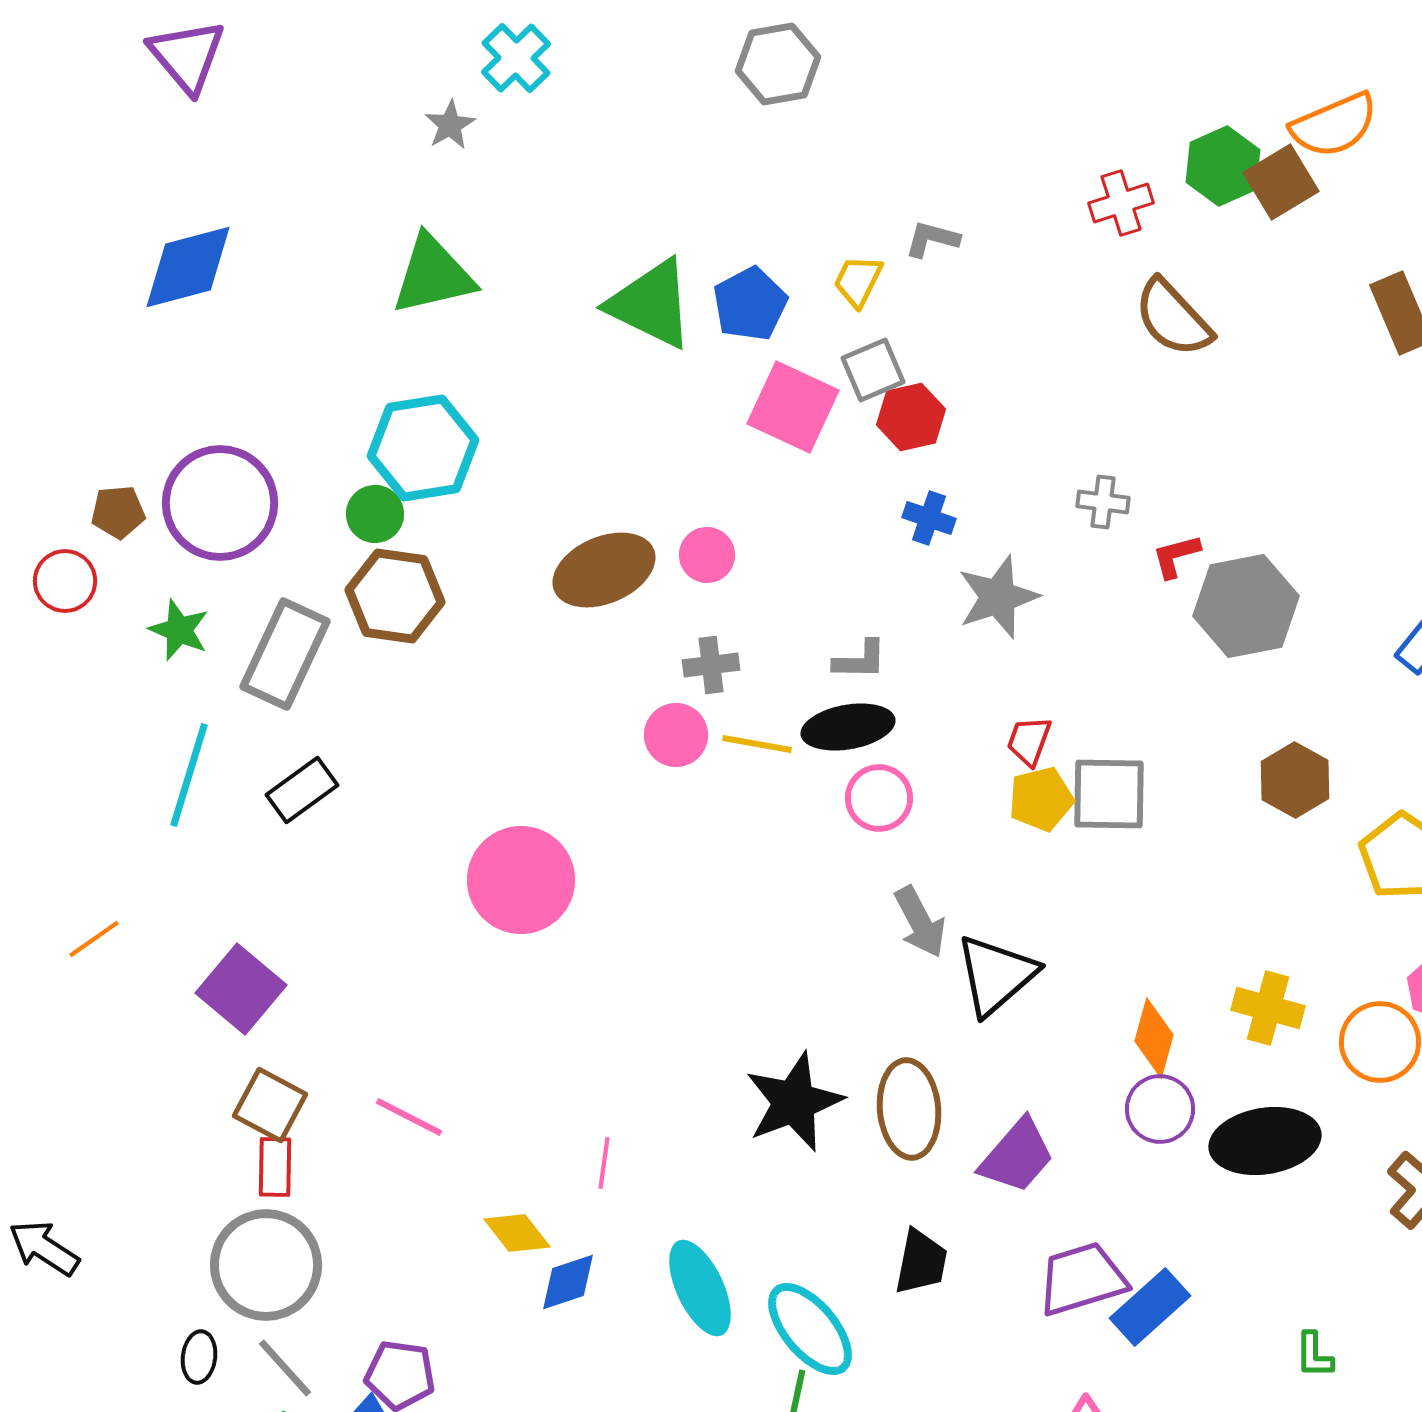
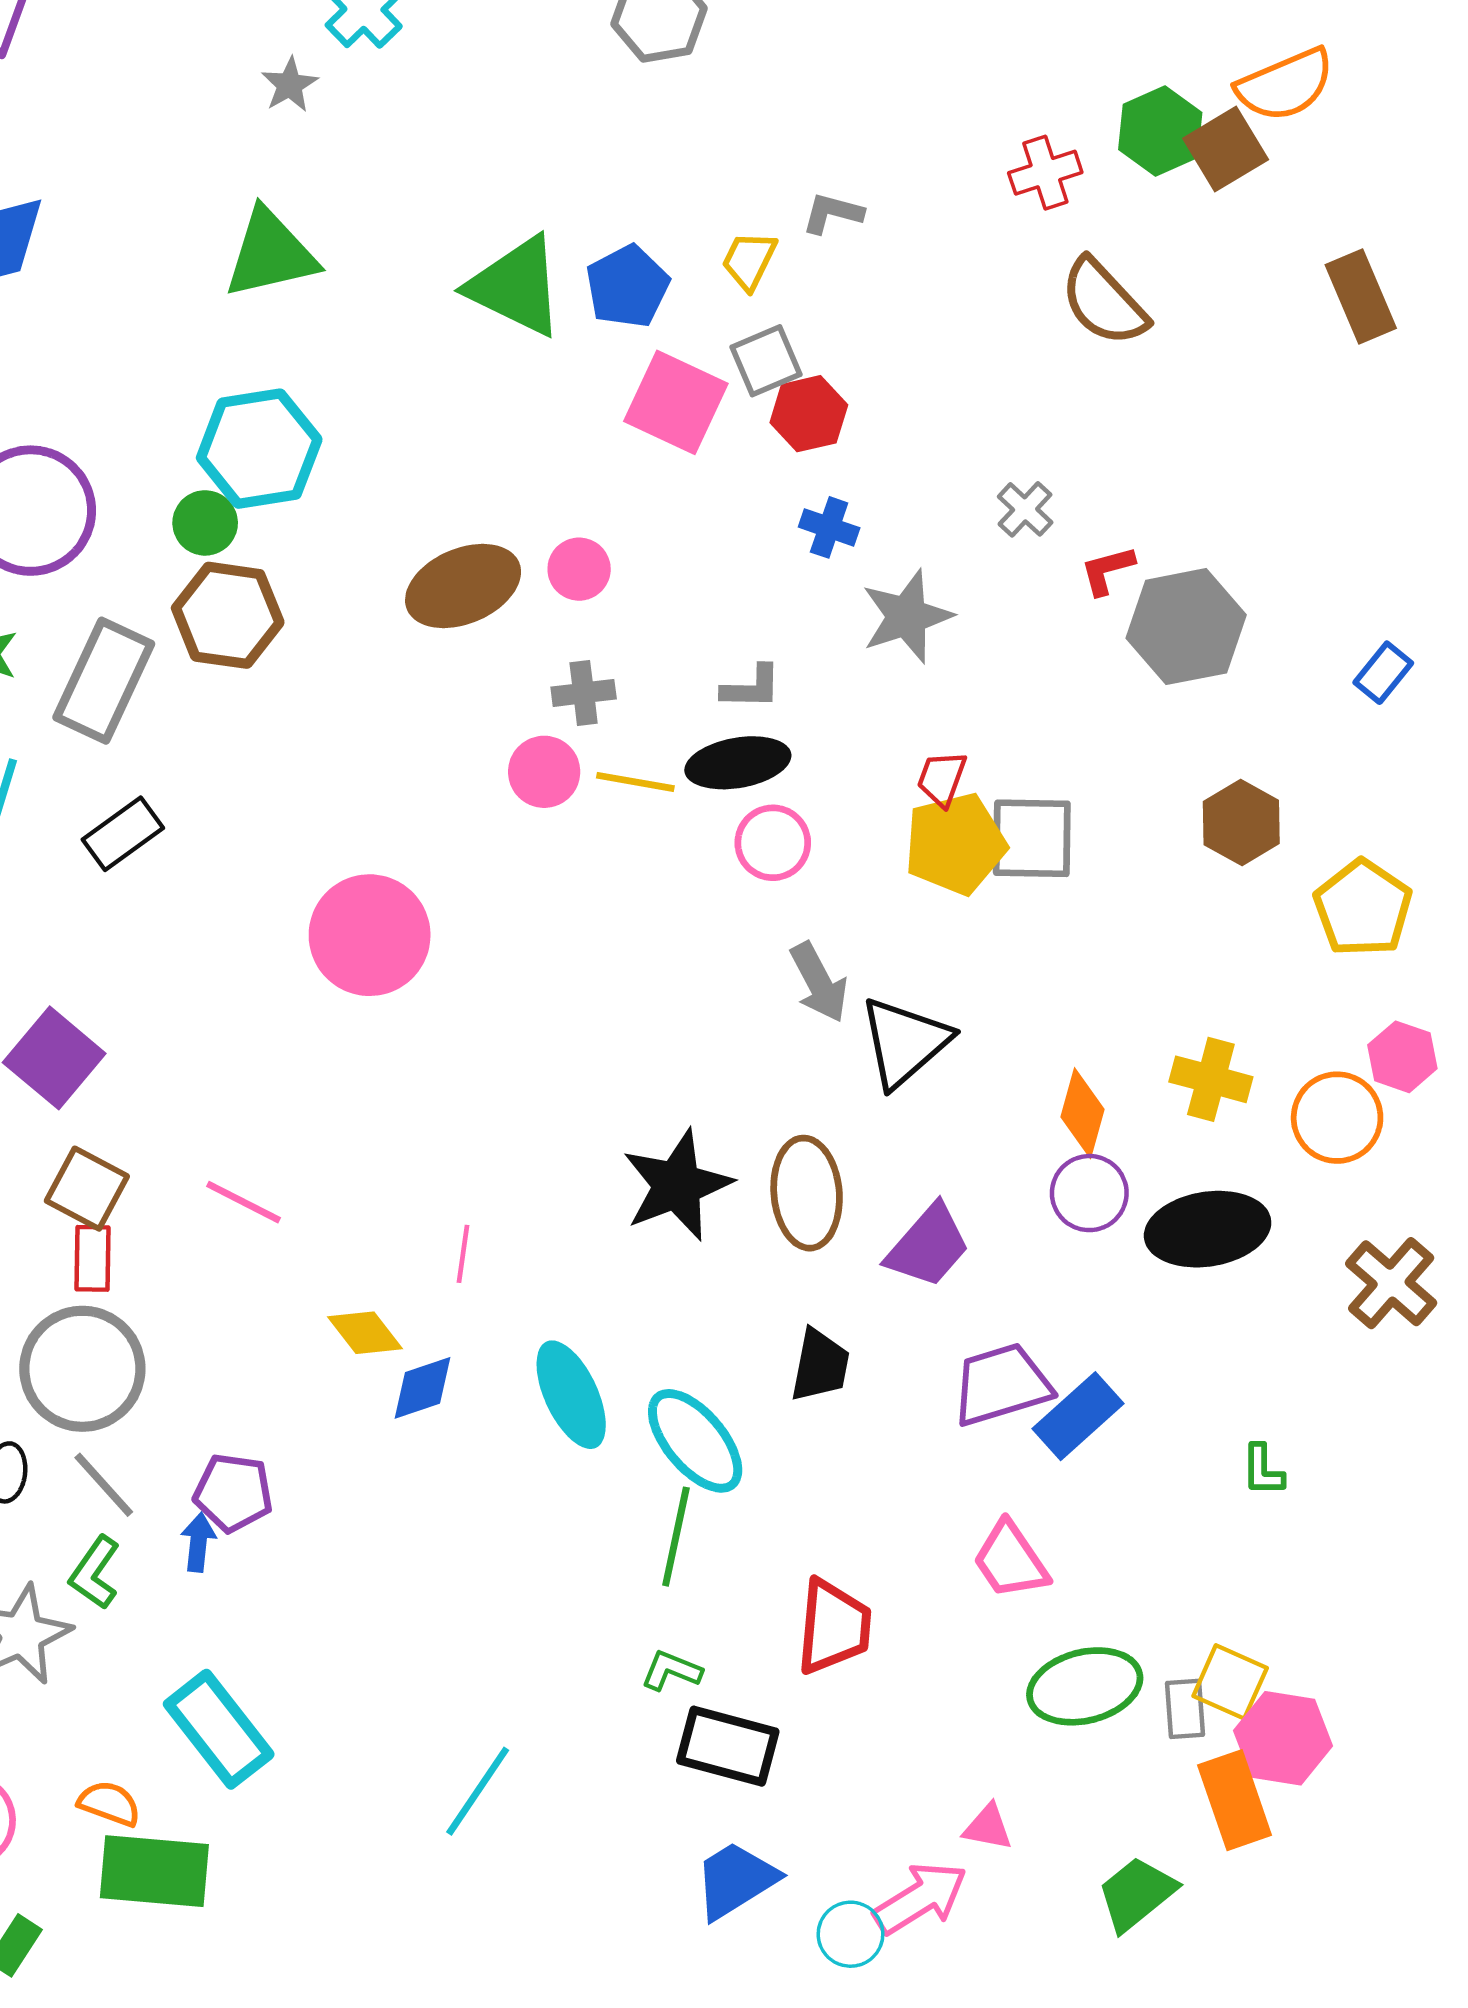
gray cross: (1103, 502) -> (1025, 509), turned 36
yellow pentagon: (1041, 799) -> (955, 844), size x1.4

